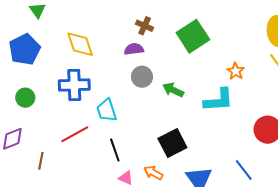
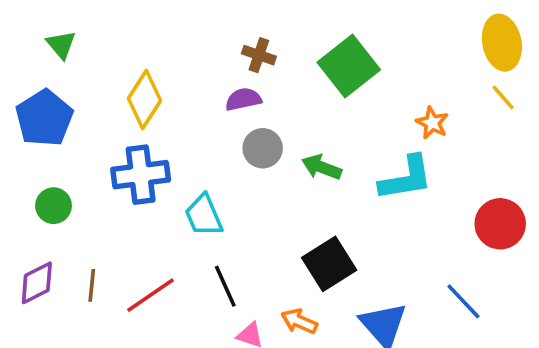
yellow diamond: (80, 44) -> (145, 100), turned 56
red line: (75, 134) -> (150, 295), moved
brown line: (41, 161) -> (92, 285), moved

